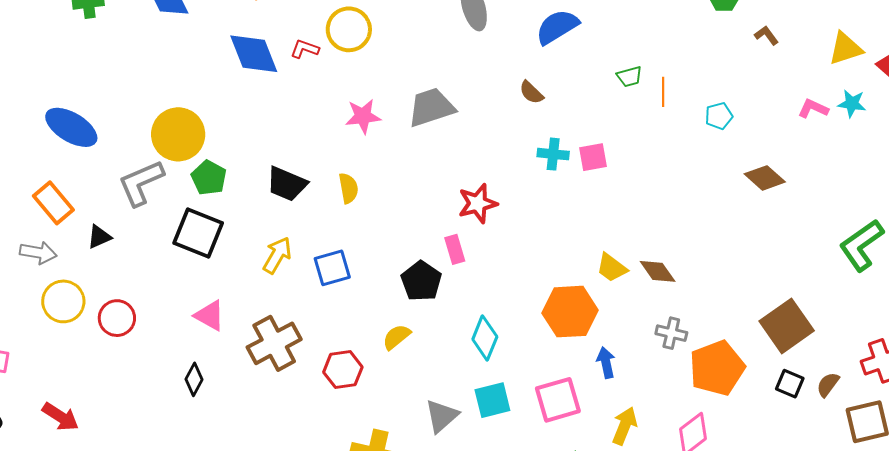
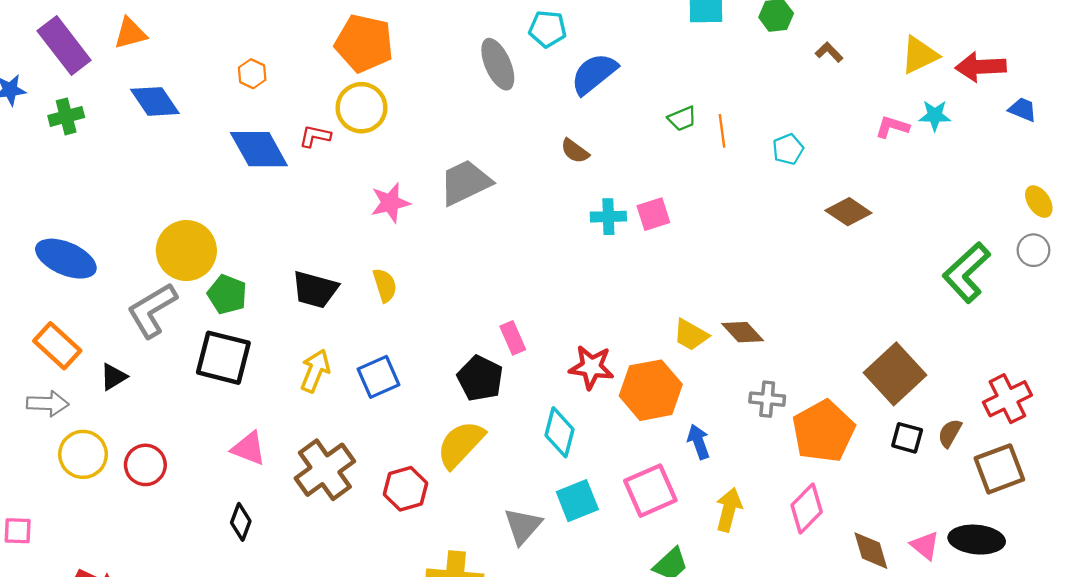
red star: (478, 204) -> (591, 367), moved, turned 30
yellow semicircle: (396, 337) -> (461, 444), size x1.6

